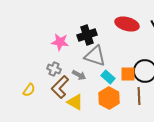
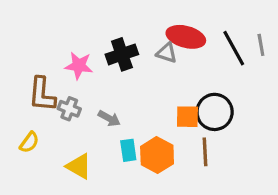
gray triangle: (95, 56) -> (167, 53), moved, size x0.6
cyan rectangle: (108, 77) -> (128, 150), moved, turned 40
brown L-shape: (60, 87) -> (42, 94), moved, turned -40
yellow triangle: (75, 102) -> (79, 166), moved

